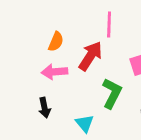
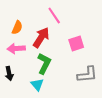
pink line: (109, 24) -> (54, 16), turned -36
green L-shape: (112, 93) -> (44, 64), moved

